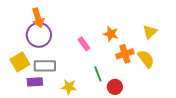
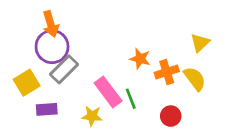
orange star: (111, 34) -> (140, 59), moved
pink rectangle: (84, 44) -> (108, 92), moved, size x1.6
gray rectangle: (45, 66) -> (64, 69), moved, turned -45
red circle: (115, 87) -> (171, 116), moved

